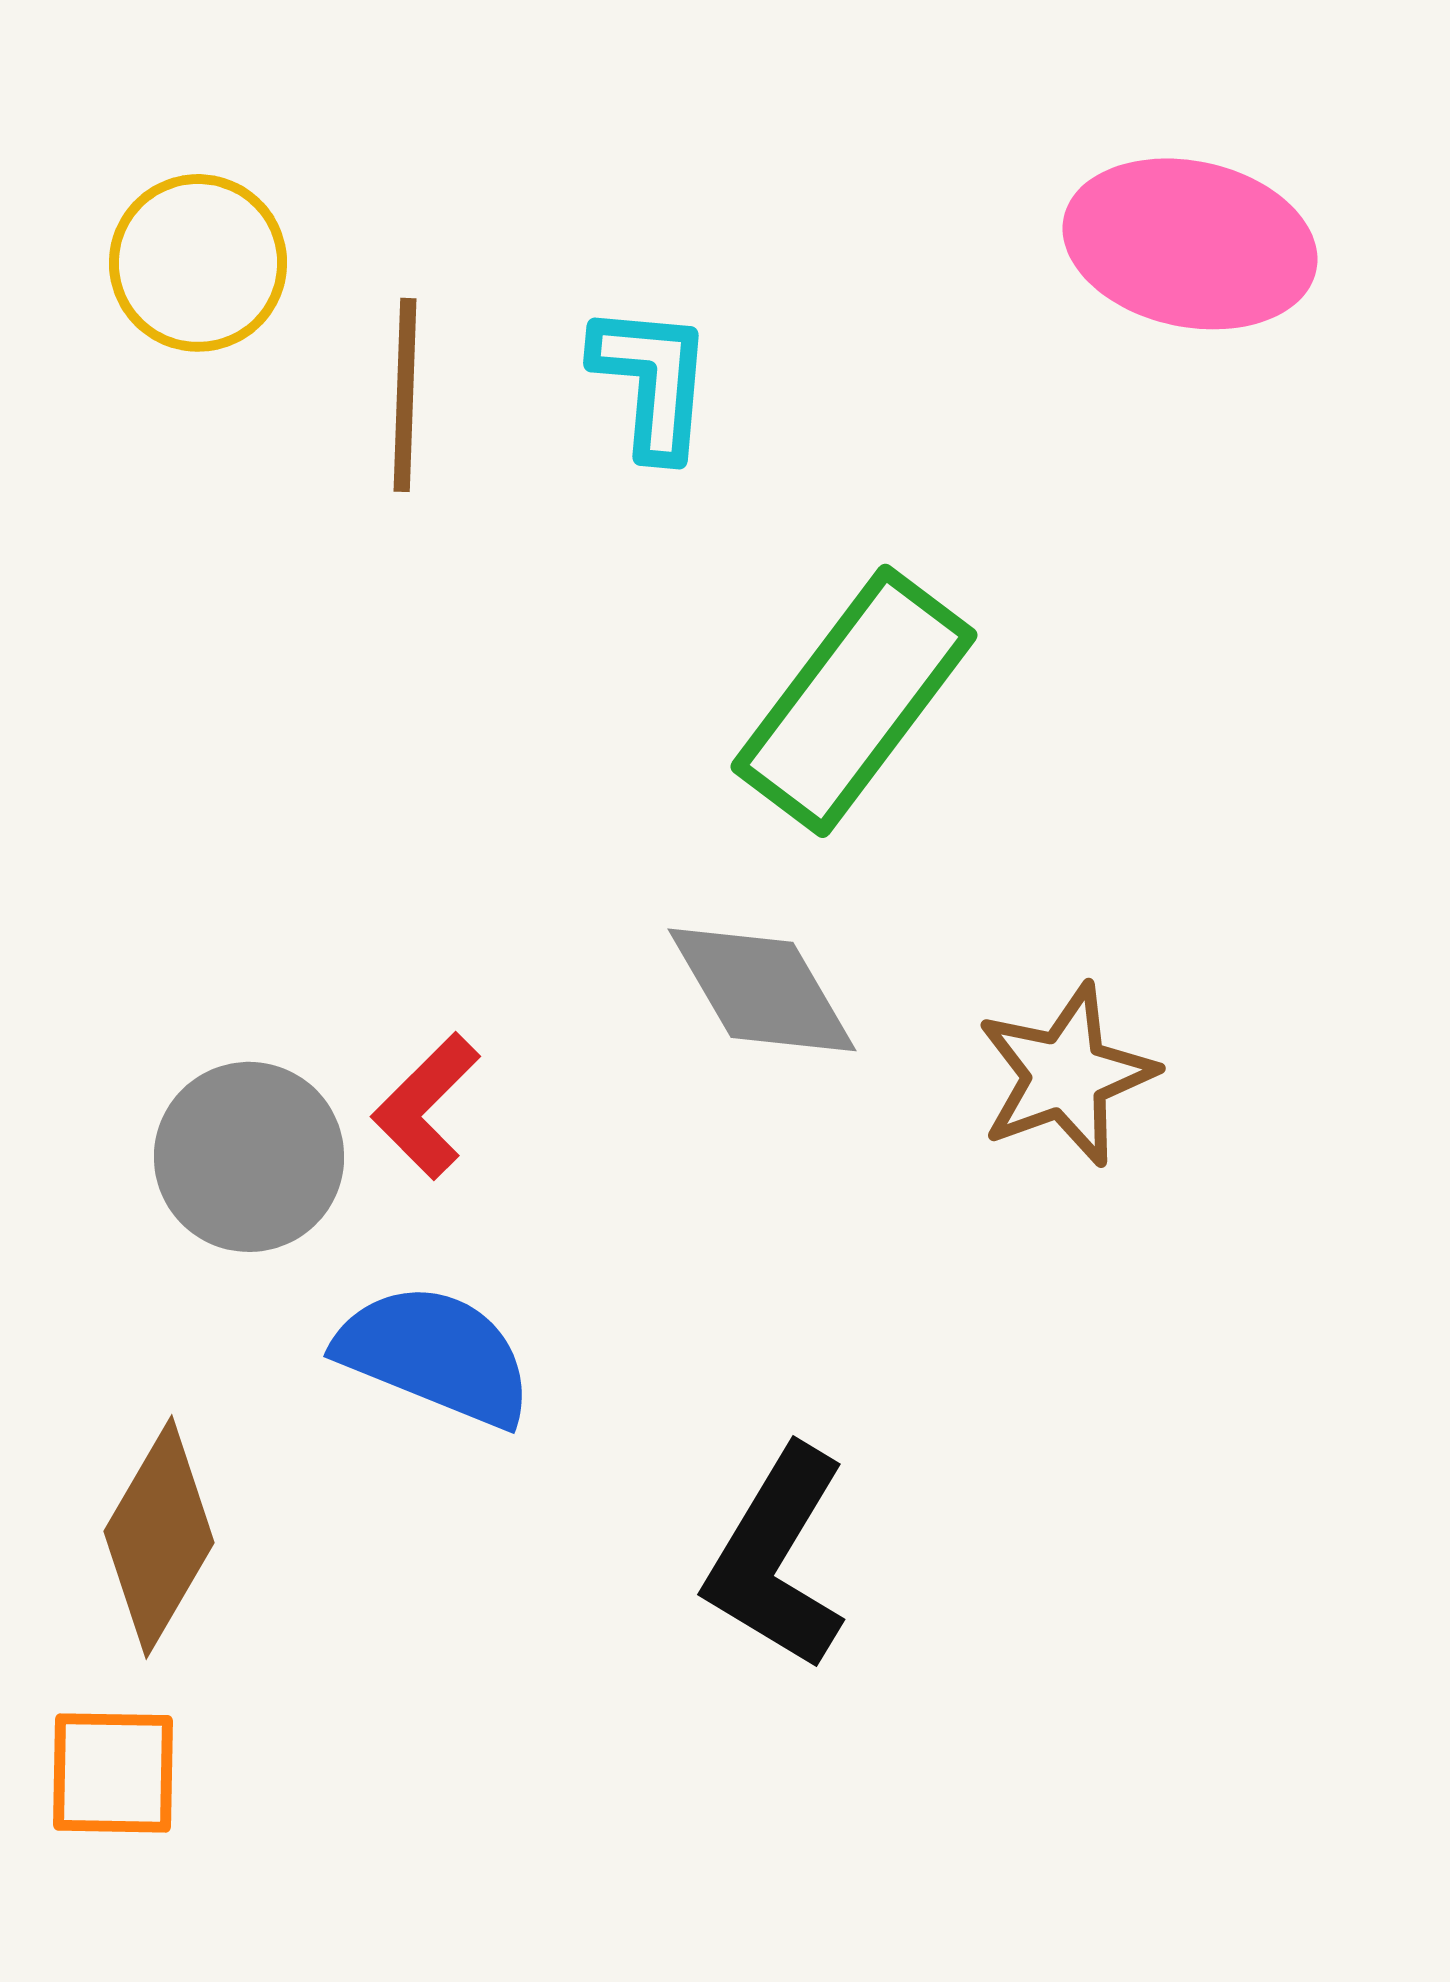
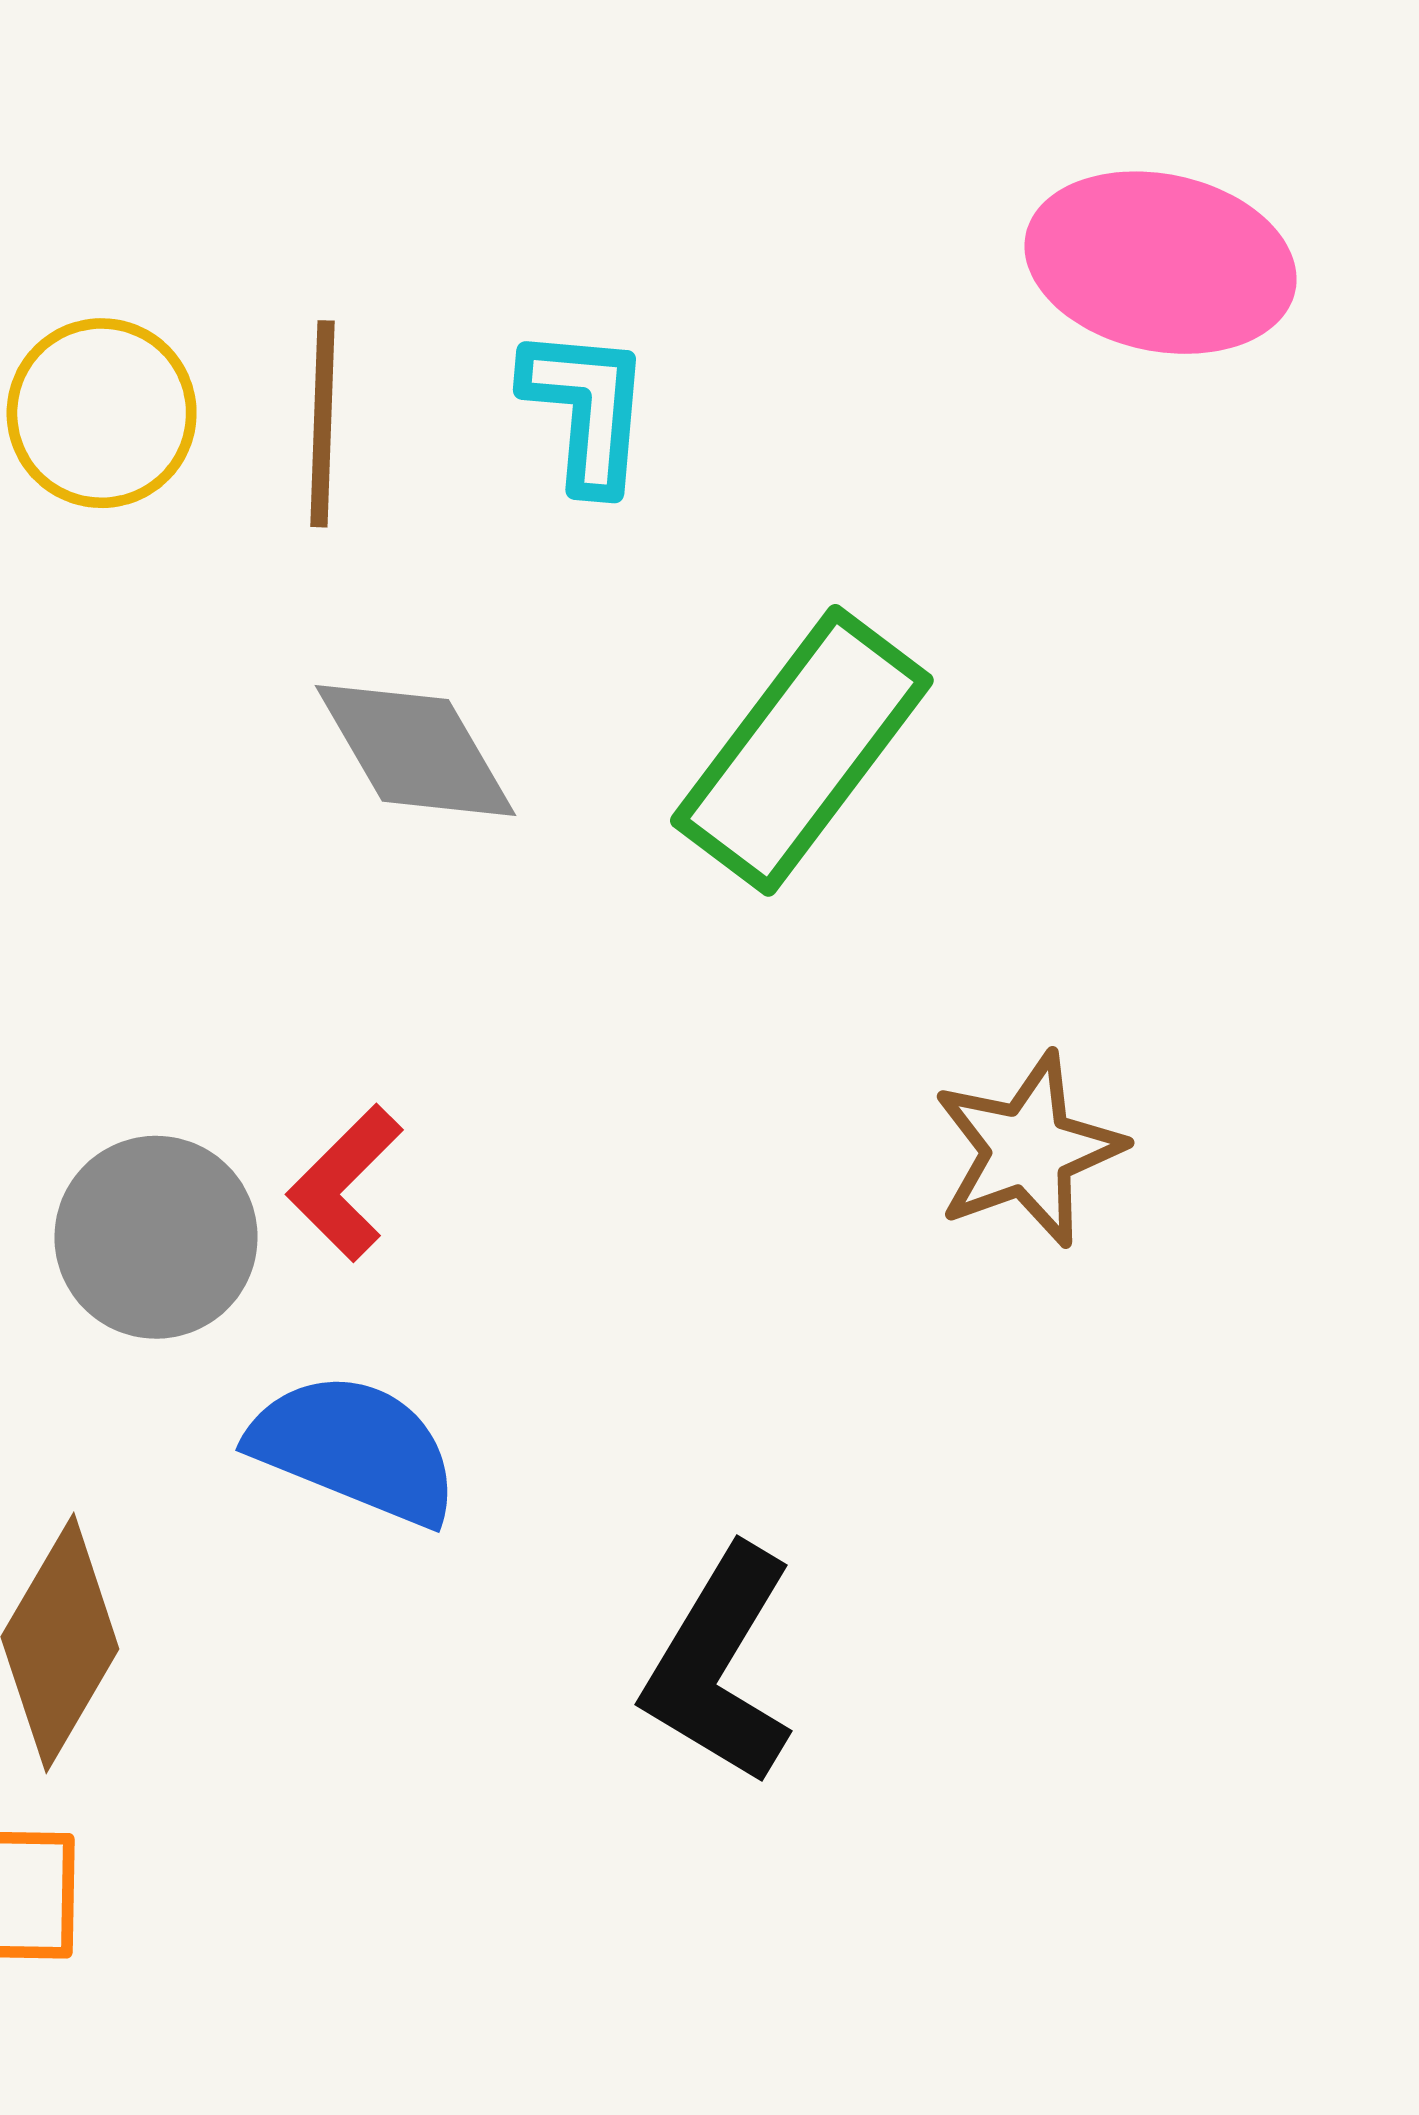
yellow circle: (198, 263) -> (102, 413), moved
gray diamond: (762, 990) -> (415, 750), moved

